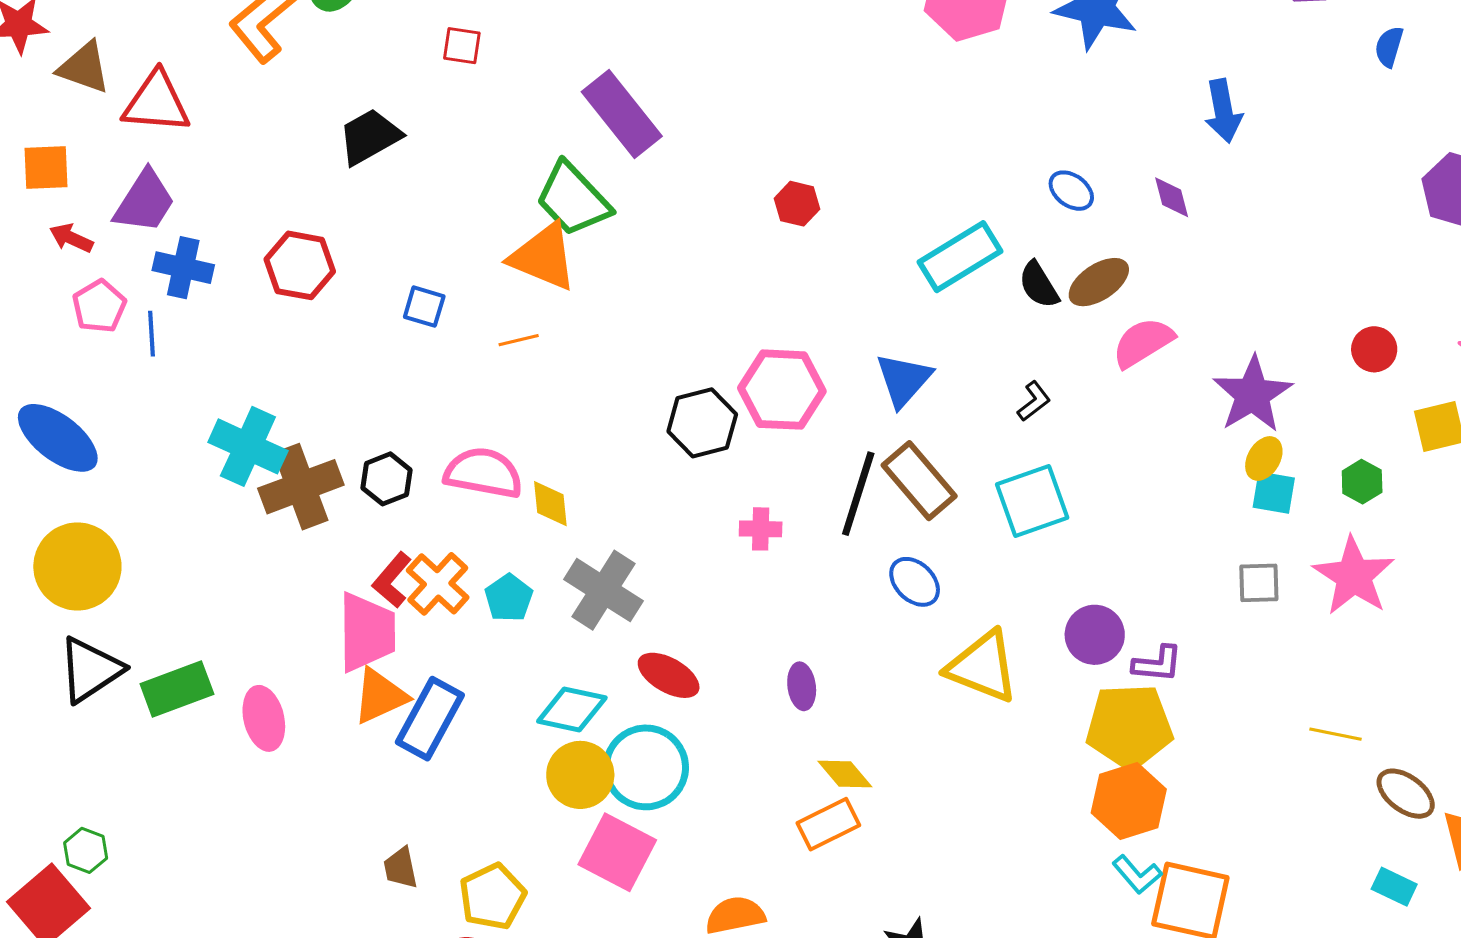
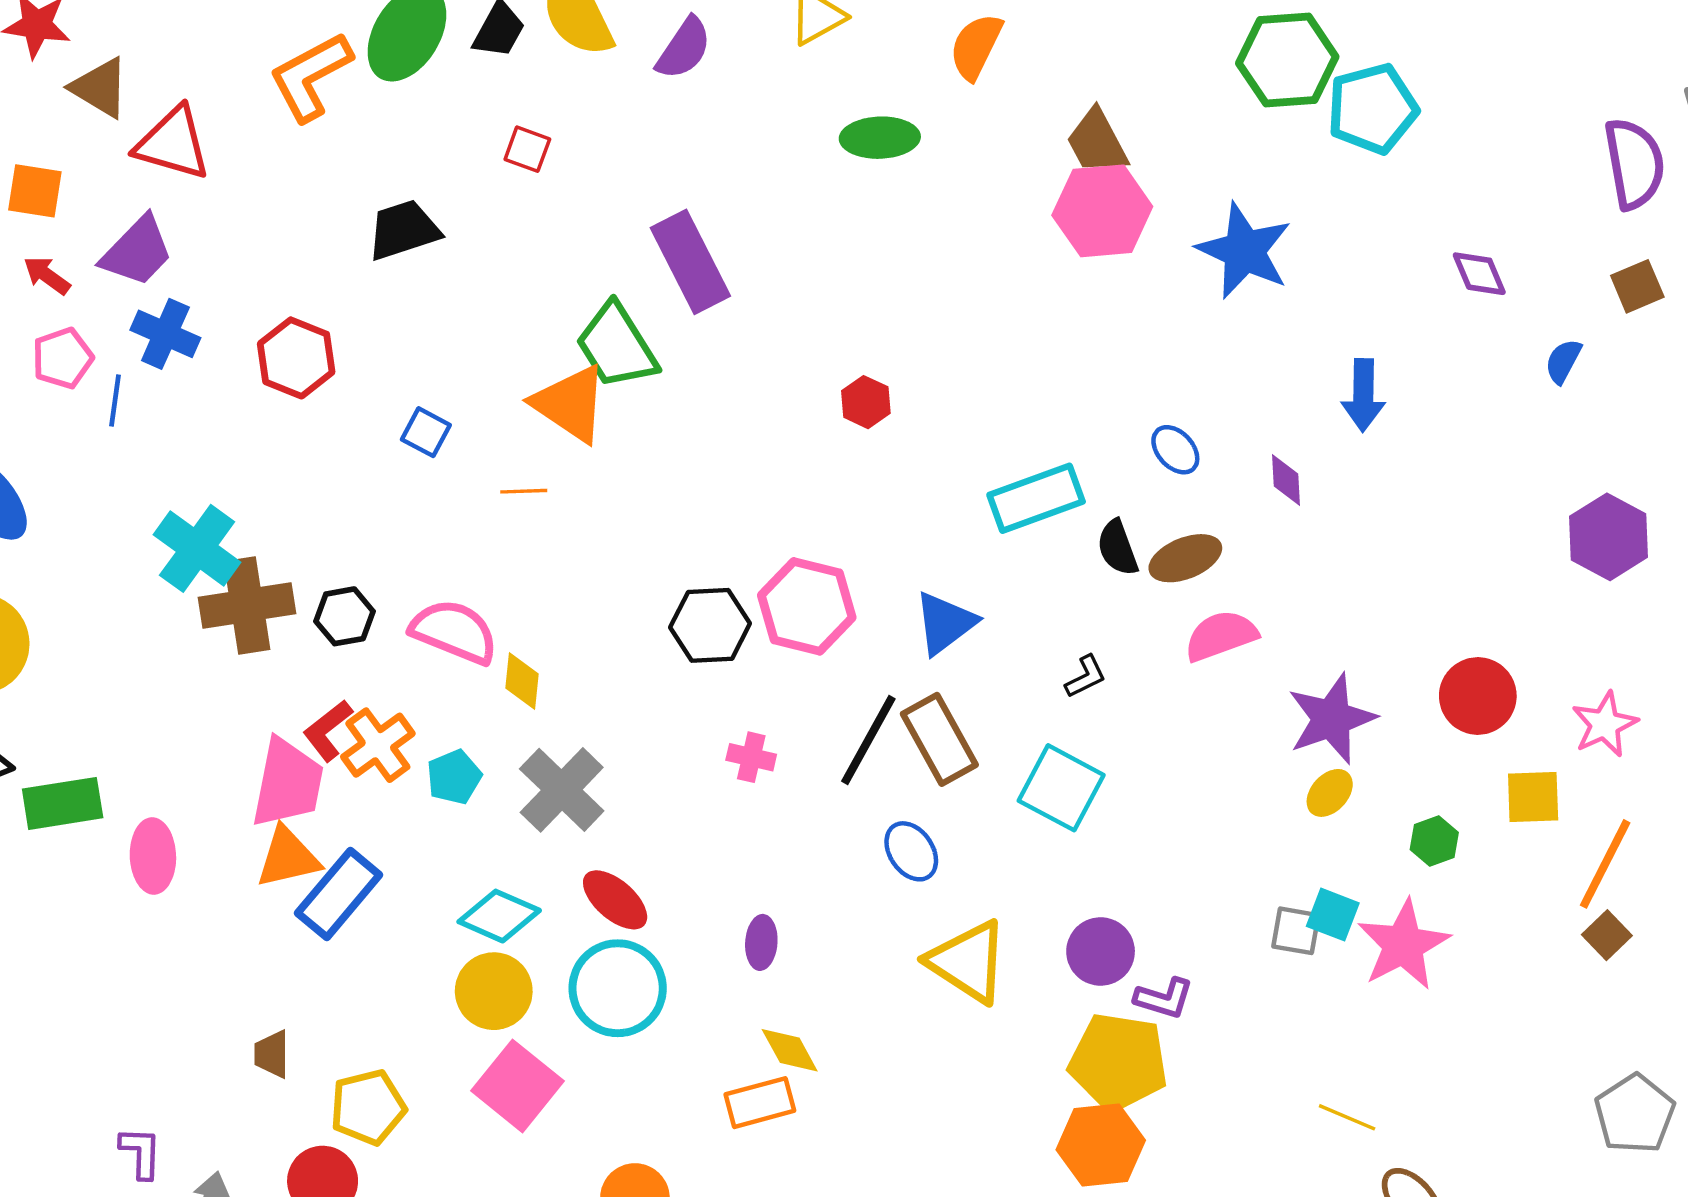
red circle: (1374, 349) -> (1478, 696), size x1.5
cyan square: (1274, 493) -> (1333, 915), moved
cyan square: (1032, 501) -> (1061, 788), turned 36
cyan circle: (646, 767) -> (618, 988), moved

